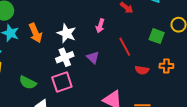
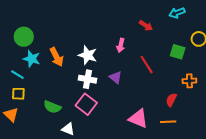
white cross: (65, 57) -> (87, 79), turned 36
red semicircle: (142, 70) -> (171, 100), moved, turned 112
pink square: (62, 82) -> (86, 104), turned -30

